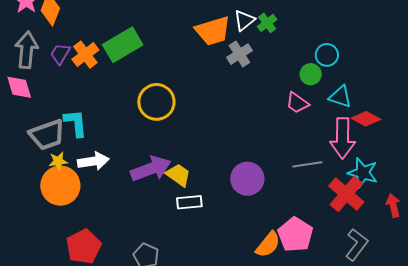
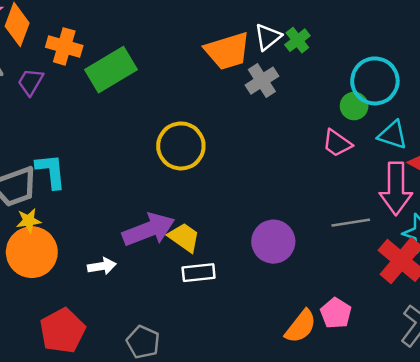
orange cross: (85, 55) -> (64, 46), moved, turned -36
cyan circle: (327, 55) -> (375, 81), size x1.6
yellow circle: (156, 102) -> (181, 146), moved
white arrow: (93, 161) -> (102, 266), moved, size x0.7
pink pentagon: (295, 235) -> (336, 313), size x0.7

